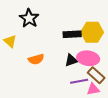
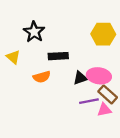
yellow hexagon: (92, 32) -> (103, 34), moved
black rectangle: (72, 34) -> (58, 56), moved

